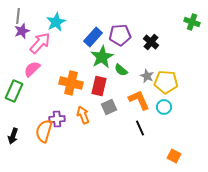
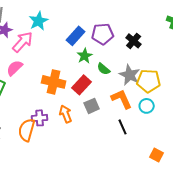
green star: (102, 57) -> (85, 56), size x0.7
gray star: (147, 76) -> (130, 75), size x1.5
red rectangle: (99, 86) -> (82, 85), turned 30

